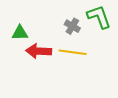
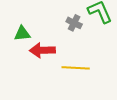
yellow line: (73, 52) -> (76, 68), moved

